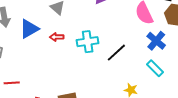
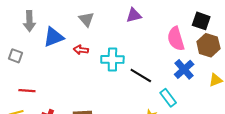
black line: (116, 53) -> (141, 75), turned 65
cyan rectangle: (155, 68) -> (168, 98), moved

